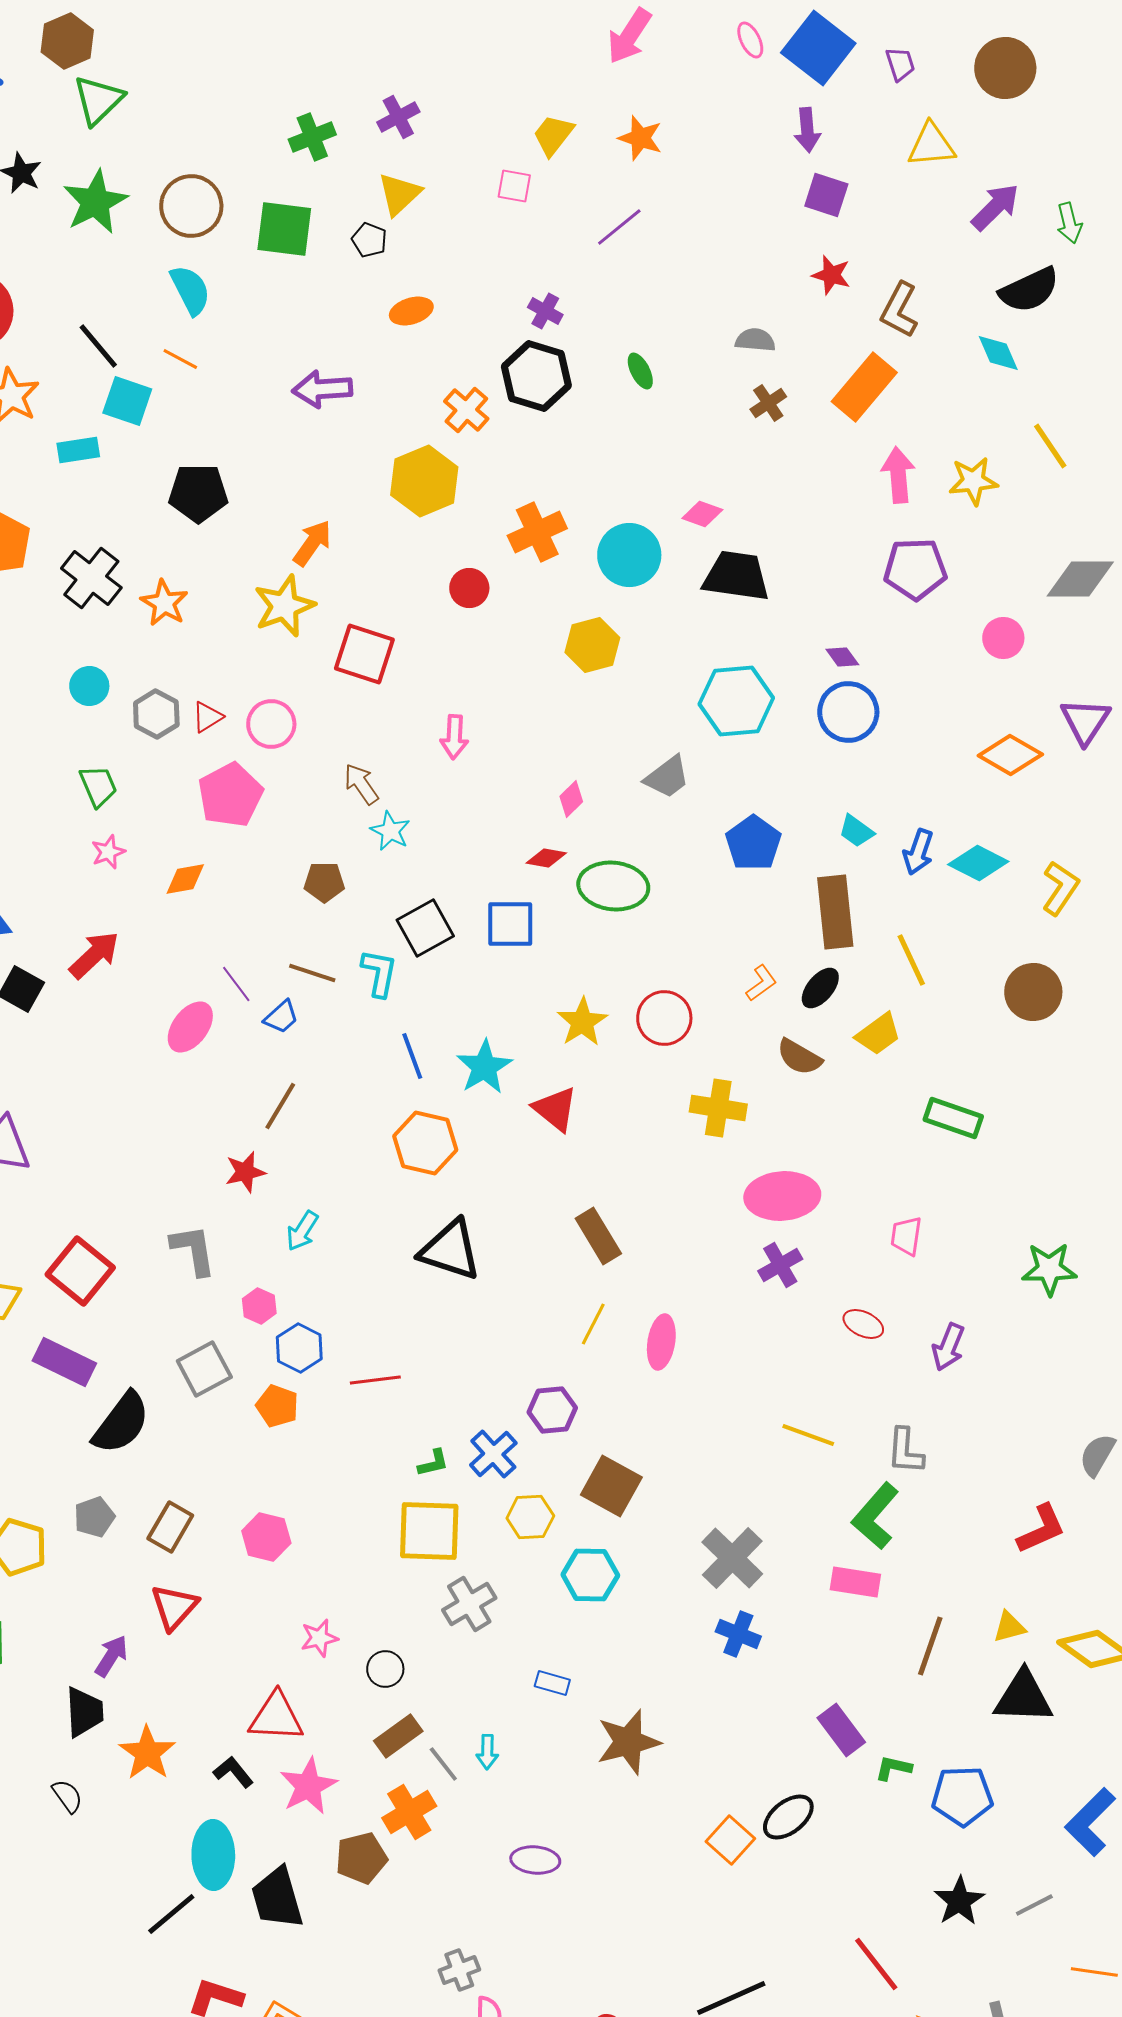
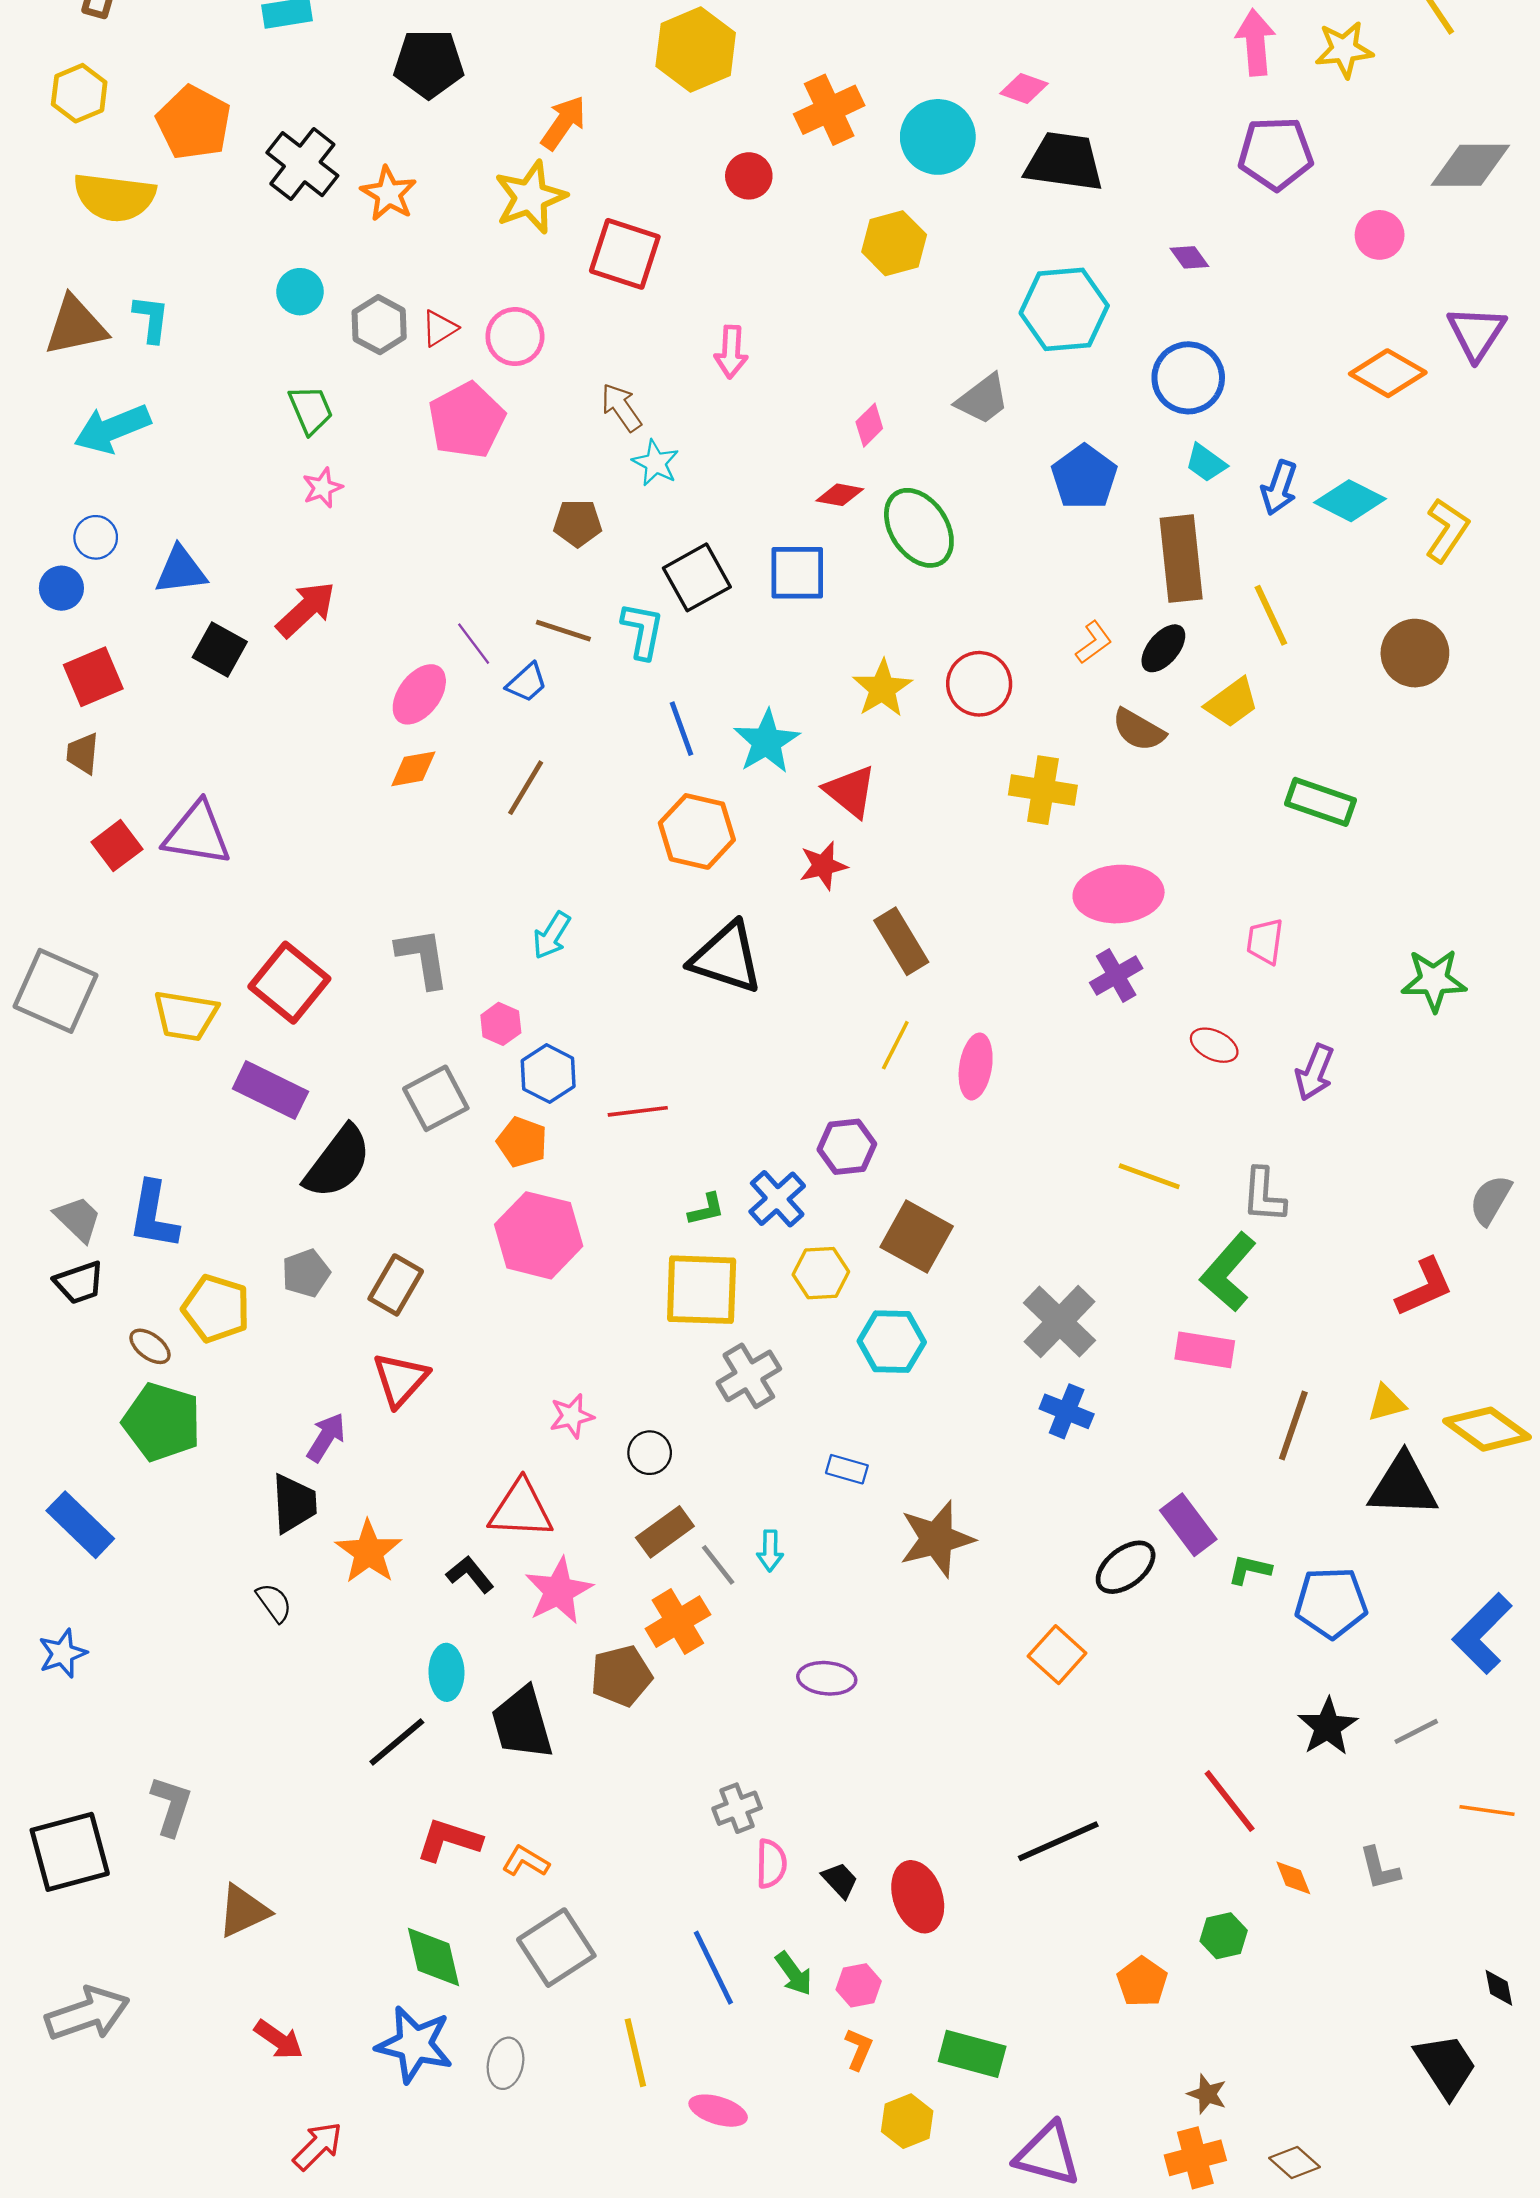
blue circle: (848, 712) -> (1188, 378), moved
orange diamond: (185, 879) -> (413, 769), moved
green ellipse: (613, 886) -> (919, 528), turned 50
red star: (245, 1172) -> (823, 866), moved
pink hexagon: (266, 1537) -> (539, 1235), moved, size x1.5
black ellipse: (788, 1817) -> (1126, 1567), moved
cyan ellipse: (213, 1855) -> (446, 1672), size x0.7

